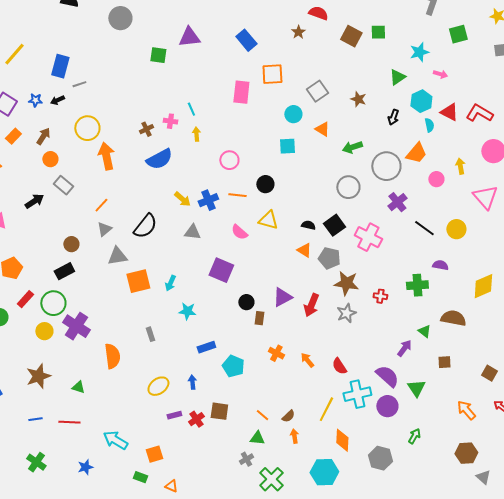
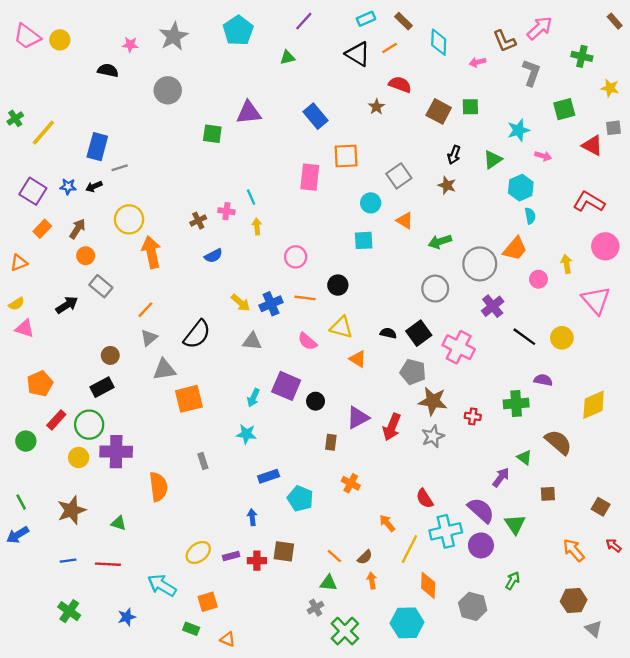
red triangle: (449, 112) -> (592, 145), moved
black arrow: (393, 117) -> (454, 155), moved
blue semicircle: (159, 159) -> (213, 256), size x0.6
orange triangle: (304, 250) -> (358, 359), moved
cyan arrow: (170, 283) -> (253, 398), moved
black circle: (246, 302) -> (316, 401), moved
brown semicircle: (453, 318) -> (558, 442), turned 30
purple cross: (76, 326) -> (116, 452), turned -32
orange arrow: (307, 360) -> (387, 523), moved
yellow ellipse: (158, 386) -> (198, 552), moved
red cross: (196, 419) -> (257, 561), turned 35

